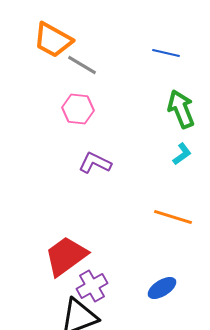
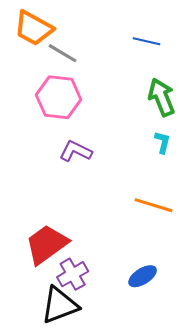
pink hexagon: (78, 109) -> (59, 97), size x1.4
cyan L-shape: (182, 154) -> (163, 142), turned -40

